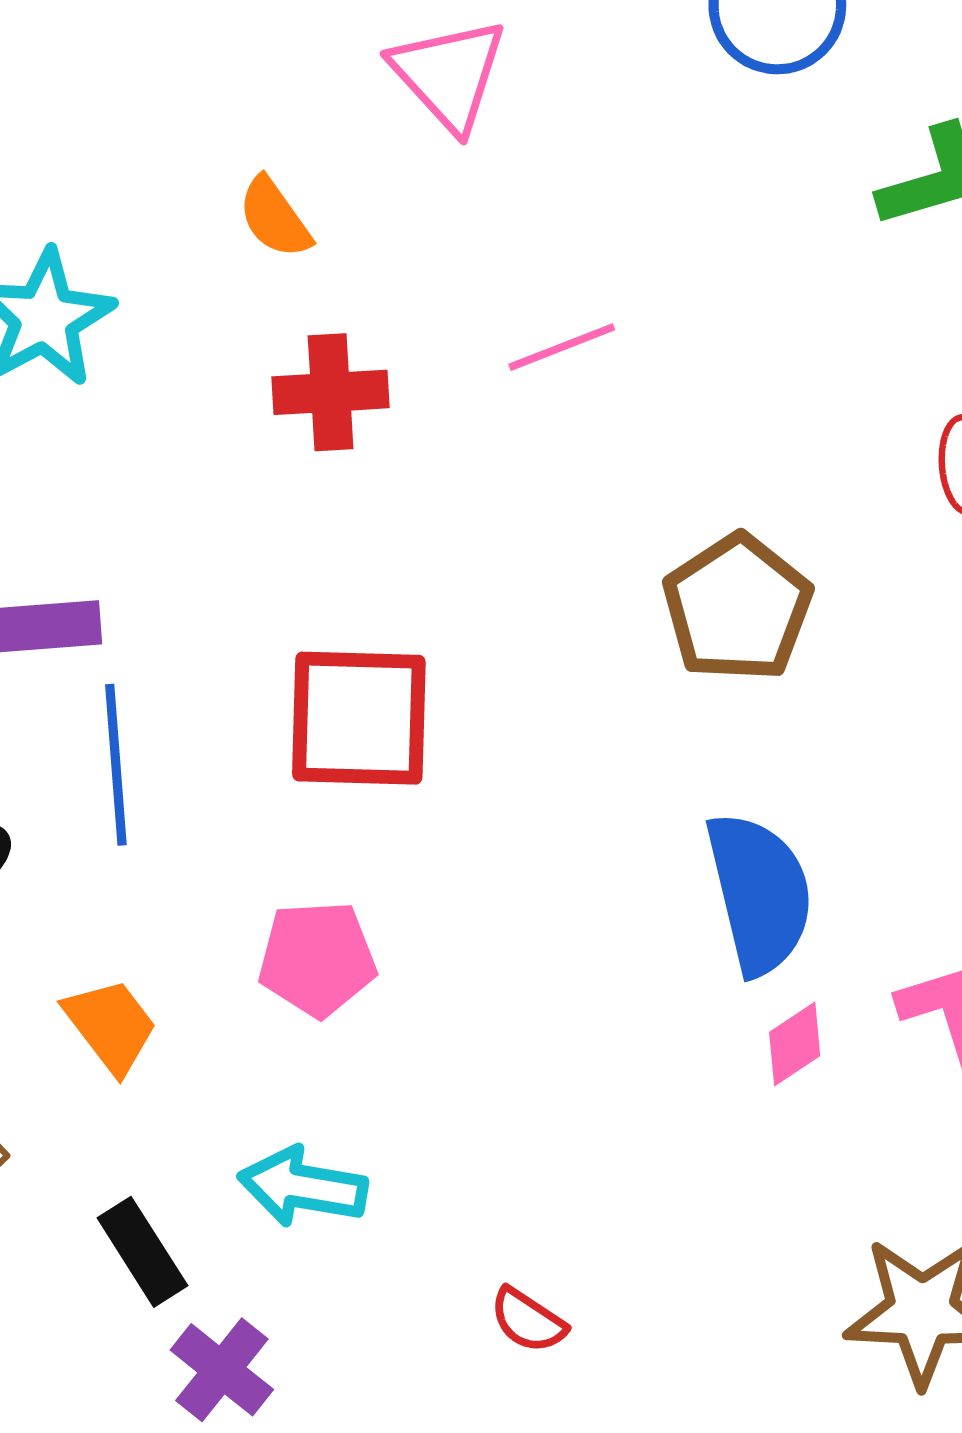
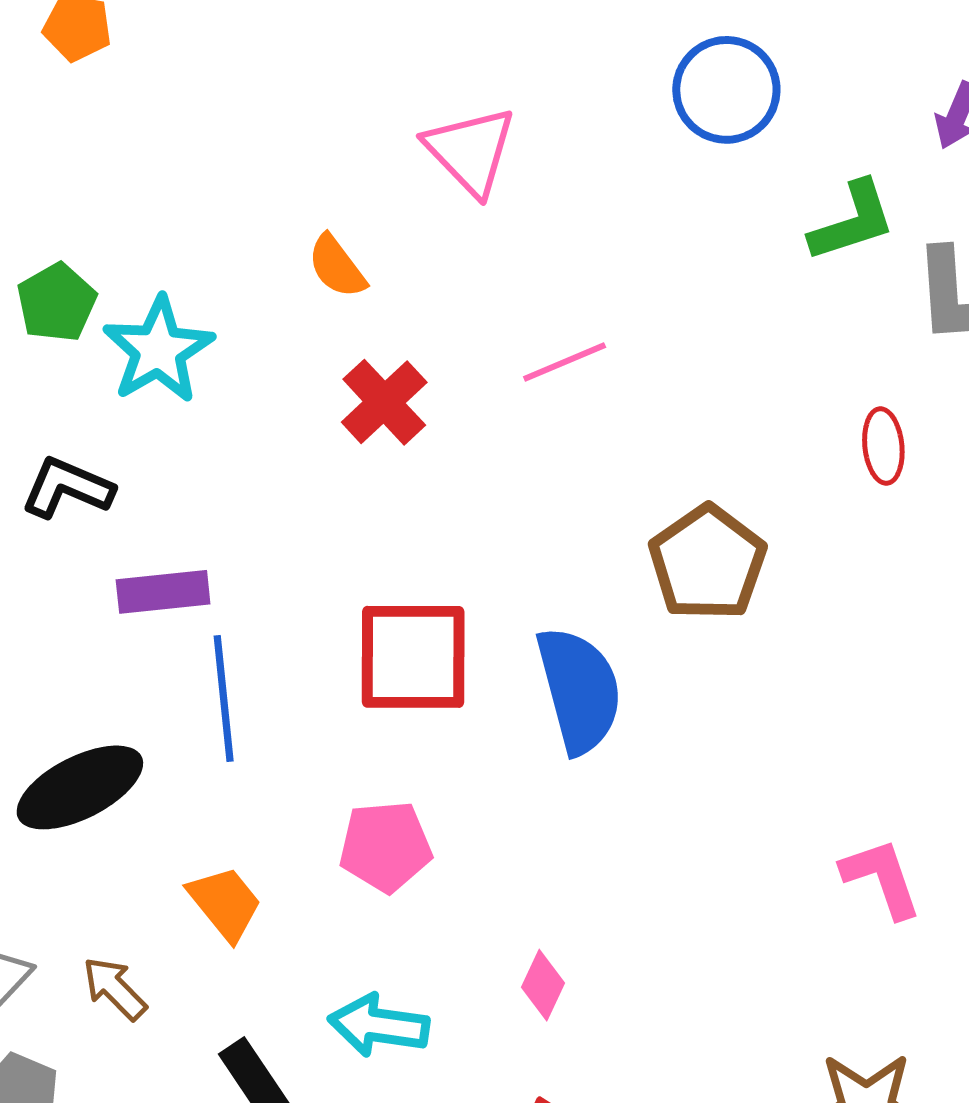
red cross: (331, 392) -> (384, 402), turned -38
blue semicircle: (759, 893) -> (579, 690), moved
pink diamond: (795, 1044) -> (543, 985), moved, turned -30

